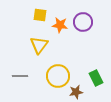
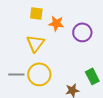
purple circle: (83, 22) -> (82, 32), moved
yellow circle: (58, 76) -> (39, 74), moved

